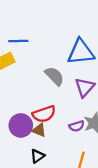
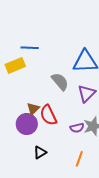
red semicircle: (44, 114) -> (48, 115), turned 80
brown triangle: (39, 130) -> (33, 109), moved, turned 48

